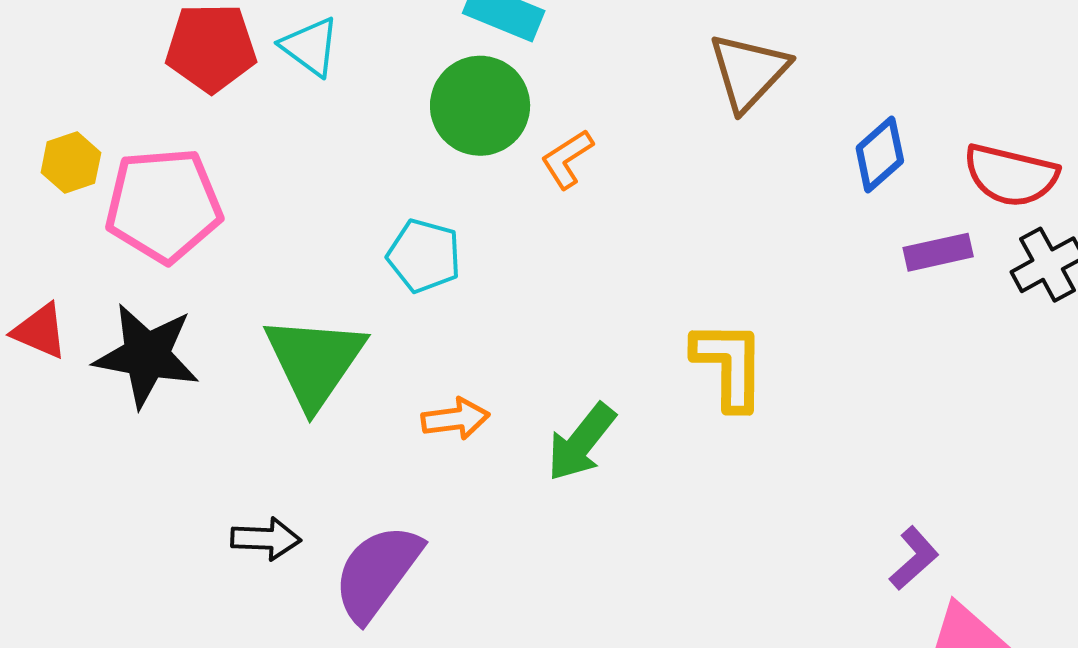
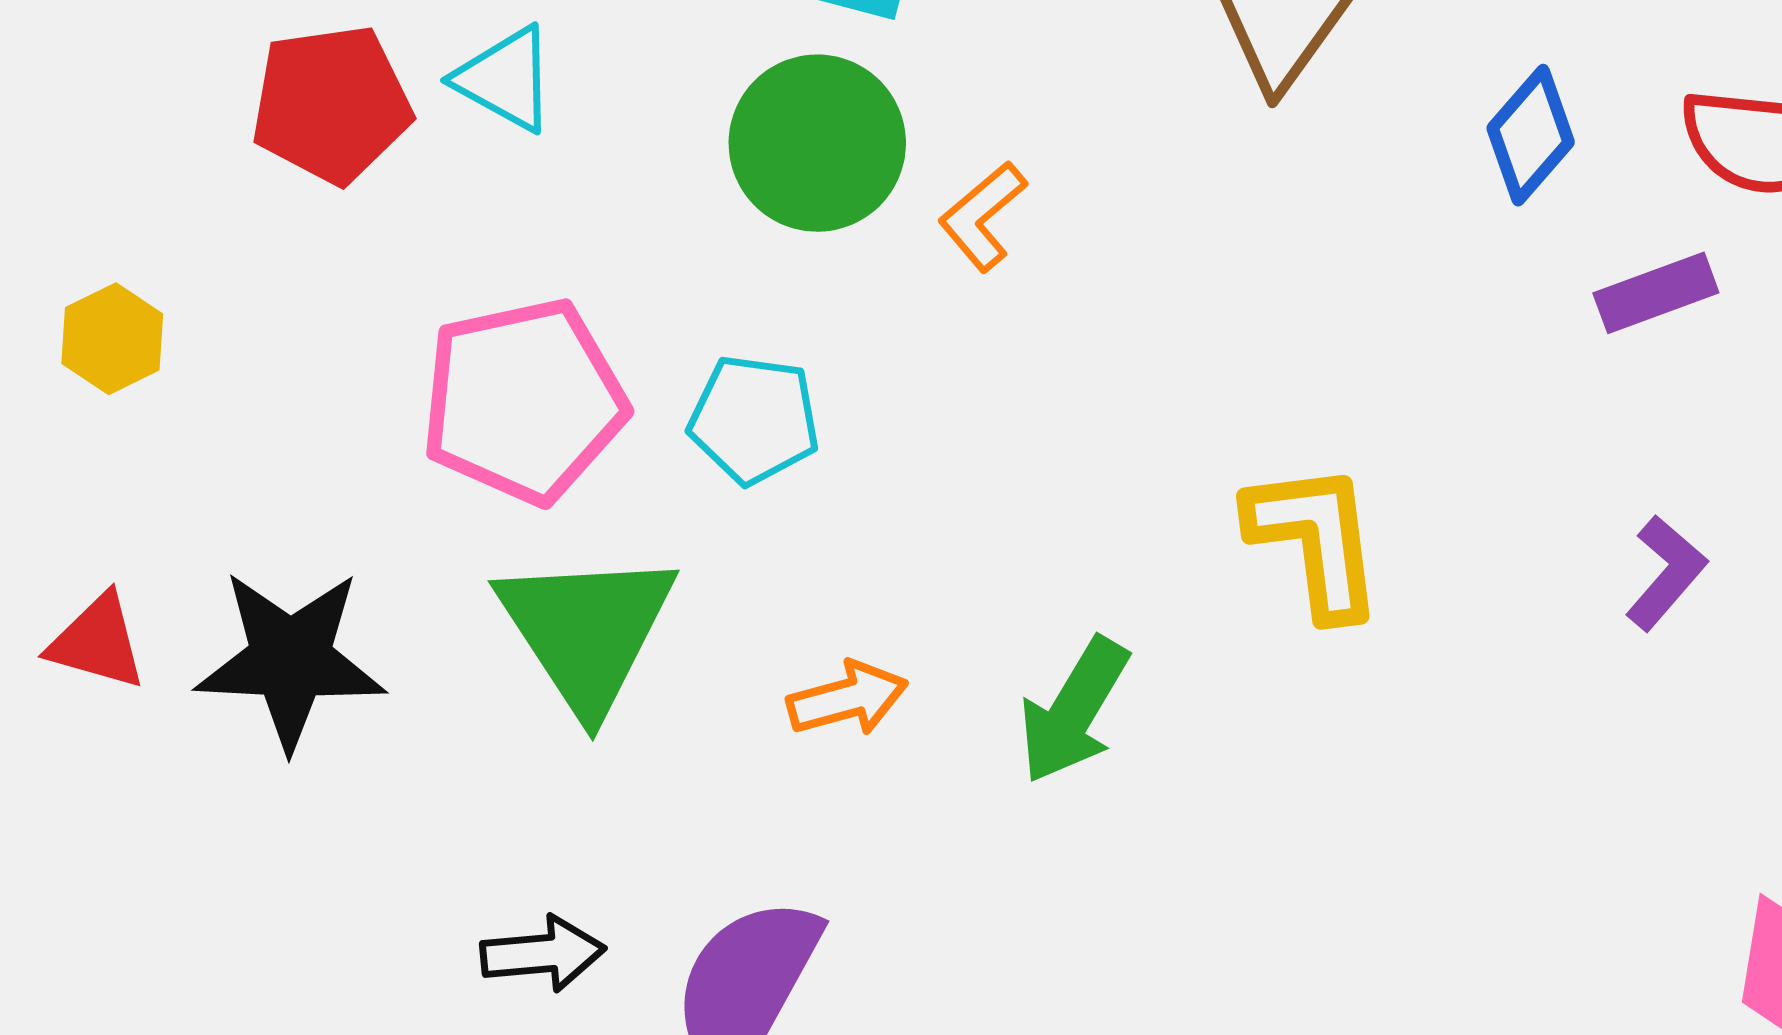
pink pentagon: (164, 205) -> (524, 401), moved
purple L-shape: (914, 558) -> (1666, 573), moved

